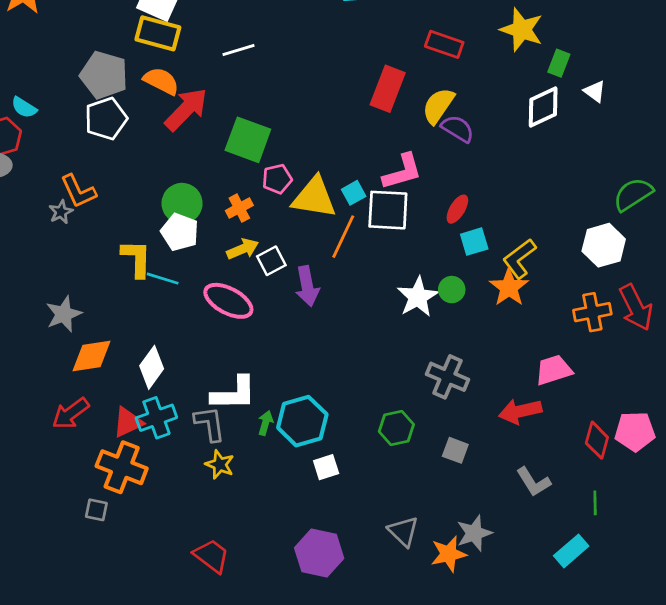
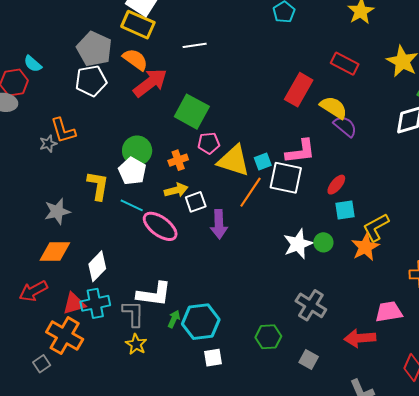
yellow semicircle: (438, 106) -> (334, 108), turned 80
cyan line: (163, 279) -> (132, 205), moved
gray star: (64, 314) -> (57, 211), moved
gray square: (96, 510) -> (42, 364), turned 36

